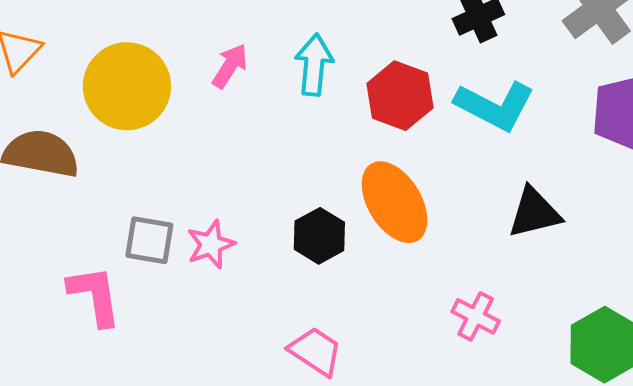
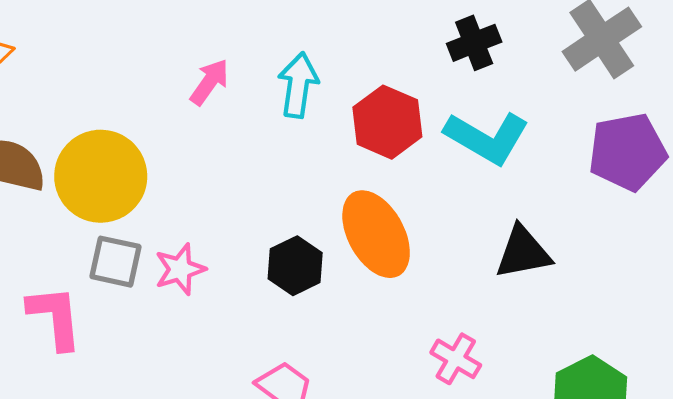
yellow circle: (127, 86) -> (101, 176), moved

